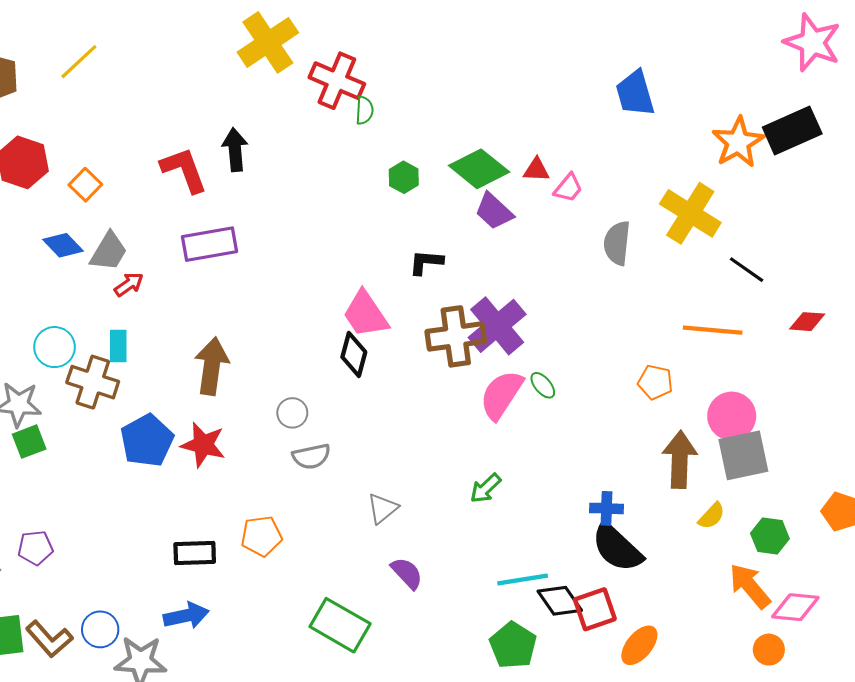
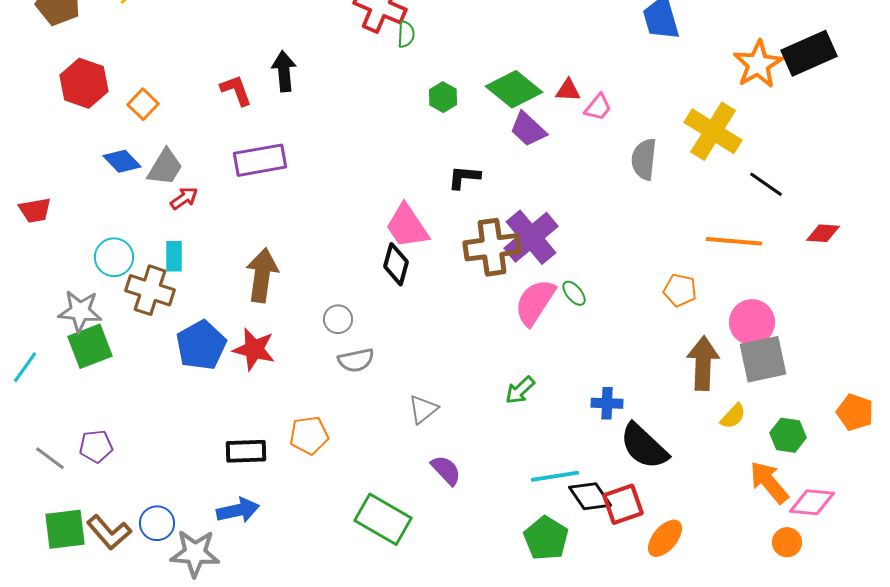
red L-shape: (184, 170) -> (236, 90), size x0.7
green square: (29, 442) -> (90, 346), size x1.4
blue cross: (606, 508) -> (607, 403), moved

